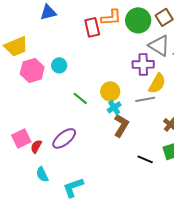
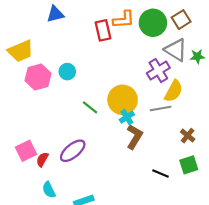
purple cross: (143, 64) -> (158, 71), turned -30
yellow circle: (110, 91) -> (123, 100), size x1.4

